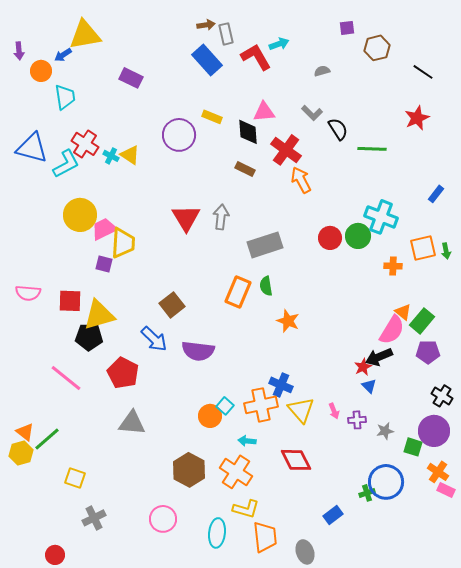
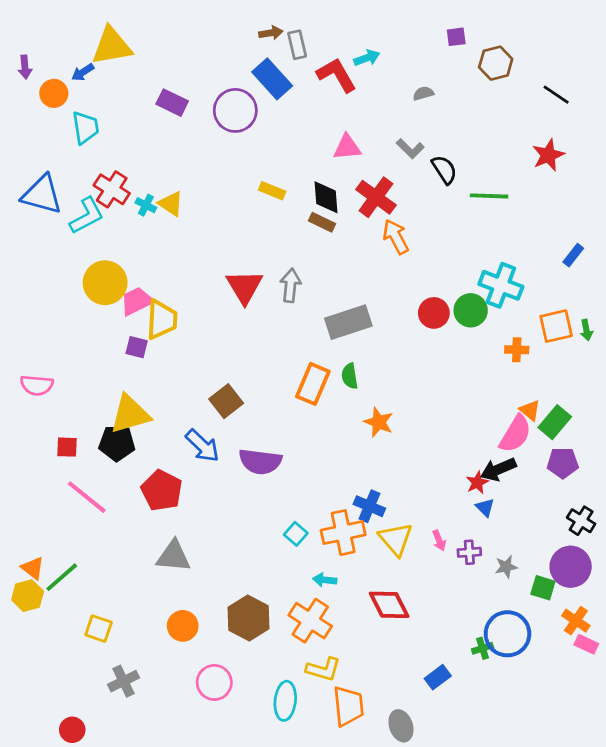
yellow rectangle: (212, 117) -> (272, 191), moved
black diamond: (248, 132) -> (326, 197), moved
purple circle: (179, 135) -> (235, 110), moved
red square: (70, 301) -> (67, 447), moved, size x0.7
orange circle: (210, 416) -> (183, 626), moved

